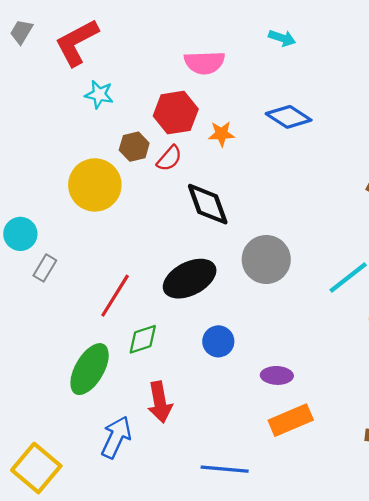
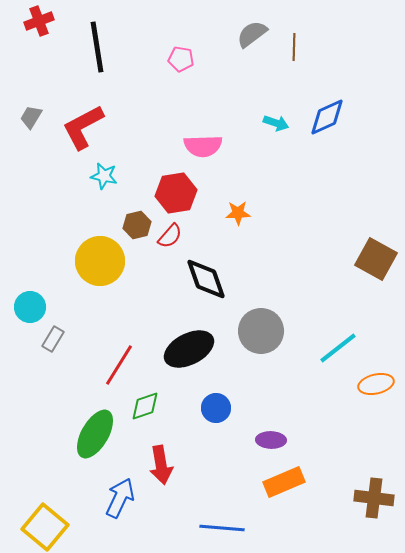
blue diamond: (289, 117) -> (327, 117), moved, turned -57
orange star: (221, 134) -> (238, 213), moved

